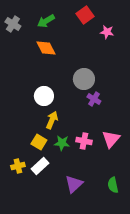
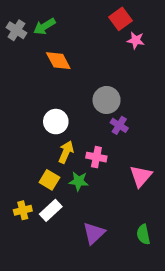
red square: (85, 15) -> (121, 19), moved
green arrow: (46, 21) -> (44, 26), moved
pink cross: (84, 141) -> (96, 157), moved

